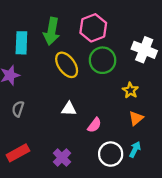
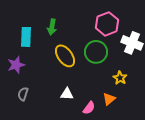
pink hexagon: (93, 28) -> (107, 24), moved
green arrow: (52, 31) -> (52, 27), size x0.7
orange triangle: (136, 118) -> (109, 99), moved

